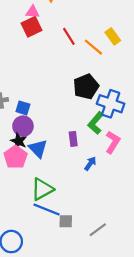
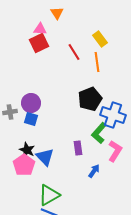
yellow rectangle: (113, 36) -> (100, 39), moved
orange line: (93, 47) -> (97, 62), turned 42
purple circle: (23, 126) -> (31, 103), moved

